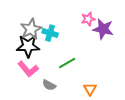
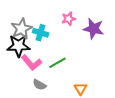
pink star: (88, 19) -> (69, 19), moved
pink L-shape: (28, 69) -> (32, 63), moved

